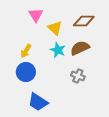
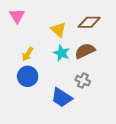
pink triangle: (36, 15) -> (17, 16), moved
blue trapezoid: (38, 102) -> (62, 98), moved

